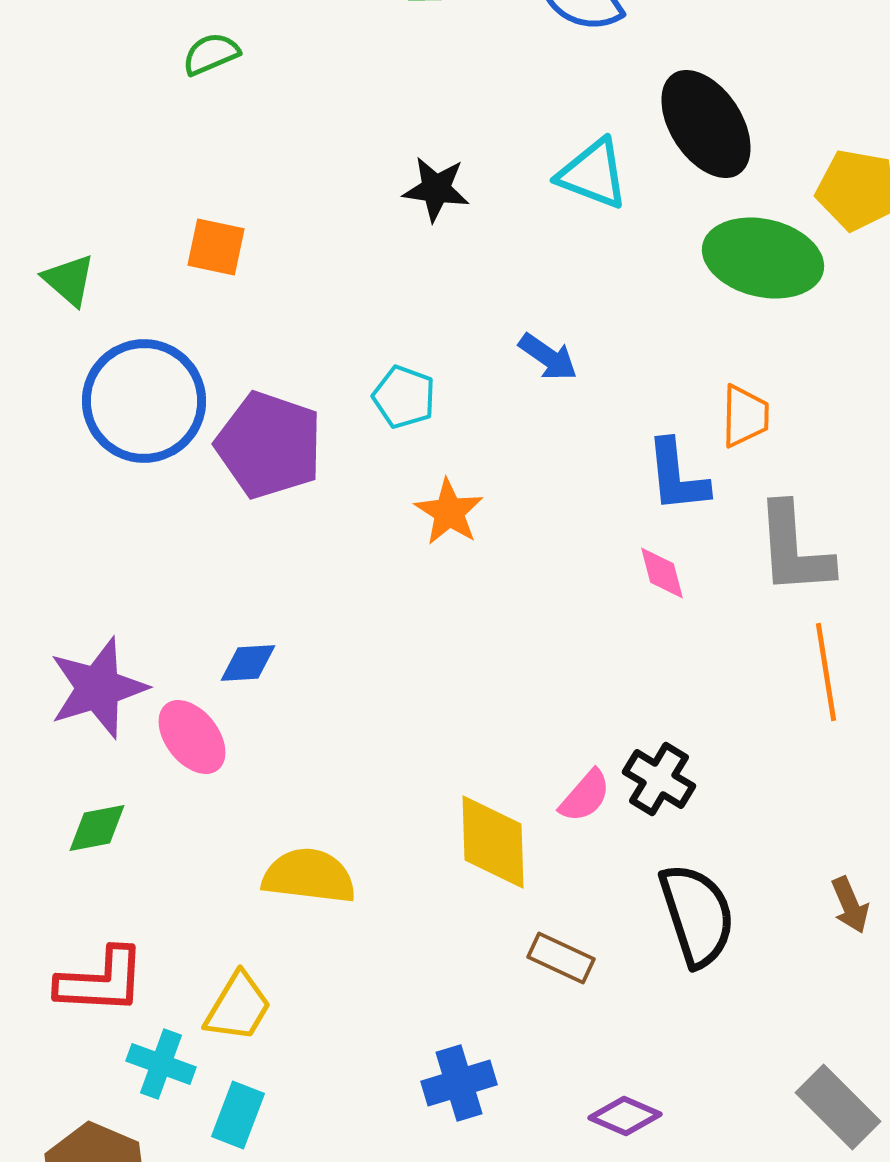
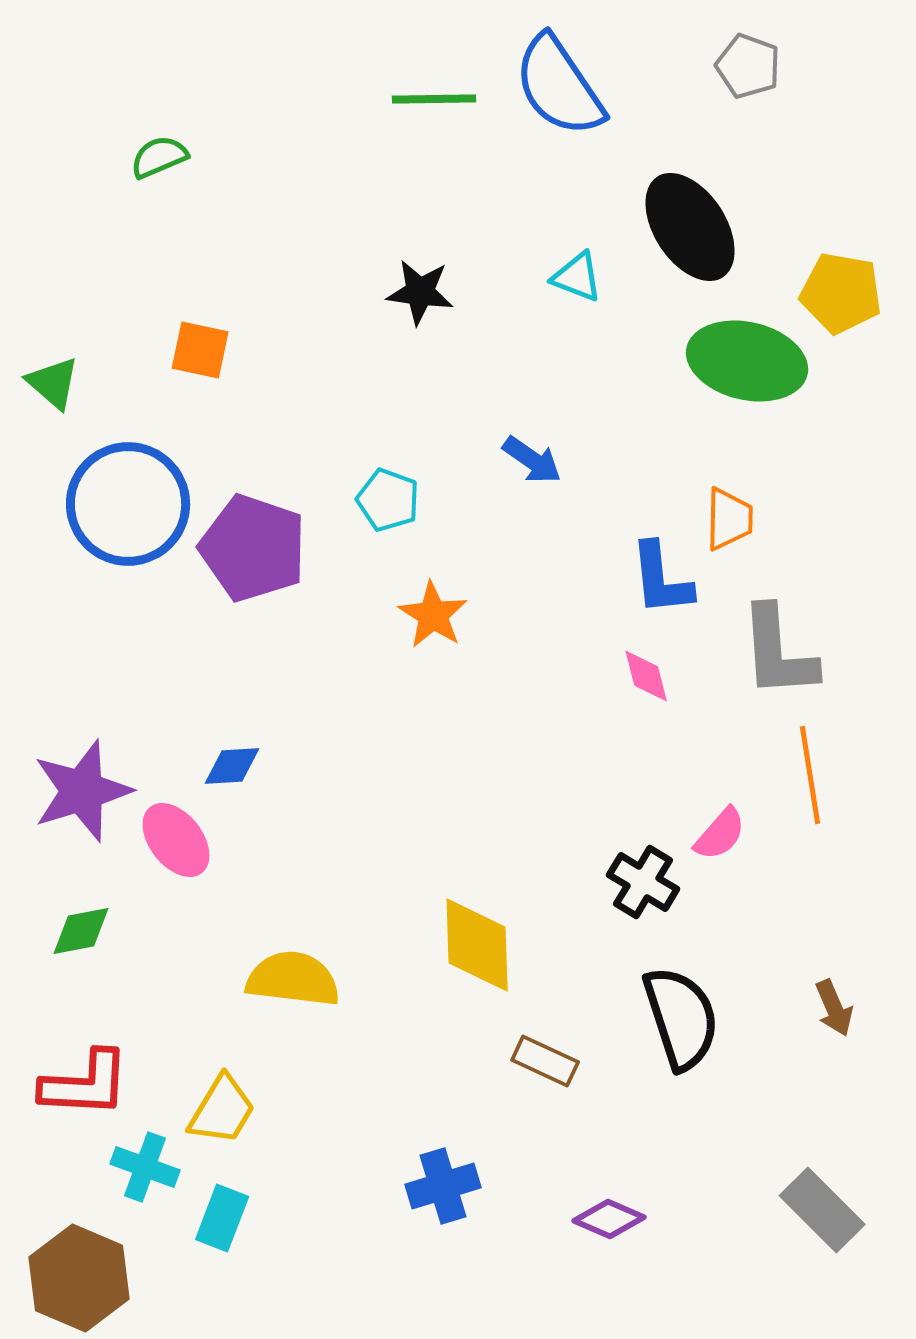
green semicircle: (211, 54) -> (159, 157), moved
cyan triangle: (593, 174) -> (577, 277), size x0.7
pink semicircle: (585, 796) -> (720, 834), moved

